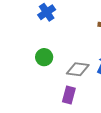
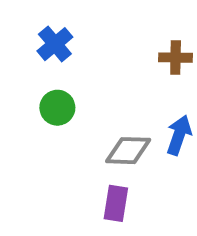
green circle: (44, 57) -> (57, 108), moved

